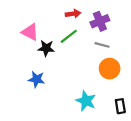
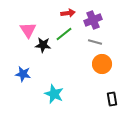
pink triangle: (30, 32) -> (28, 30), turned 30
blue star: (36, 79) -> (23, 74), moved
cyan star: (86, 101) -> (54, 94), moved

